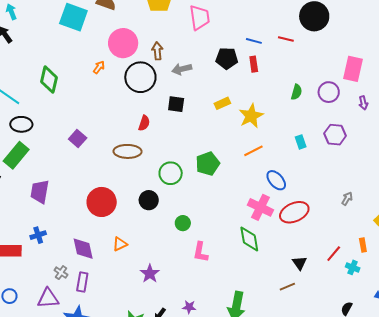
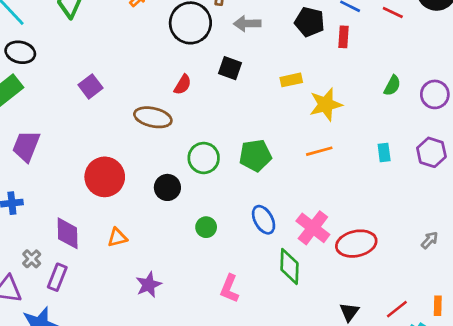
blue ellipse: (276, 180) -> (264, 220), moved
pink L-shape: (201, 252) -> (229, 289), moved

